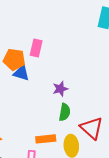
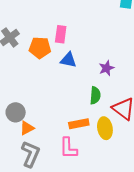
blue triangle: (21, 73) -> (68, 60), moved
purple star: (60, 89) -> (106, 68), moved

